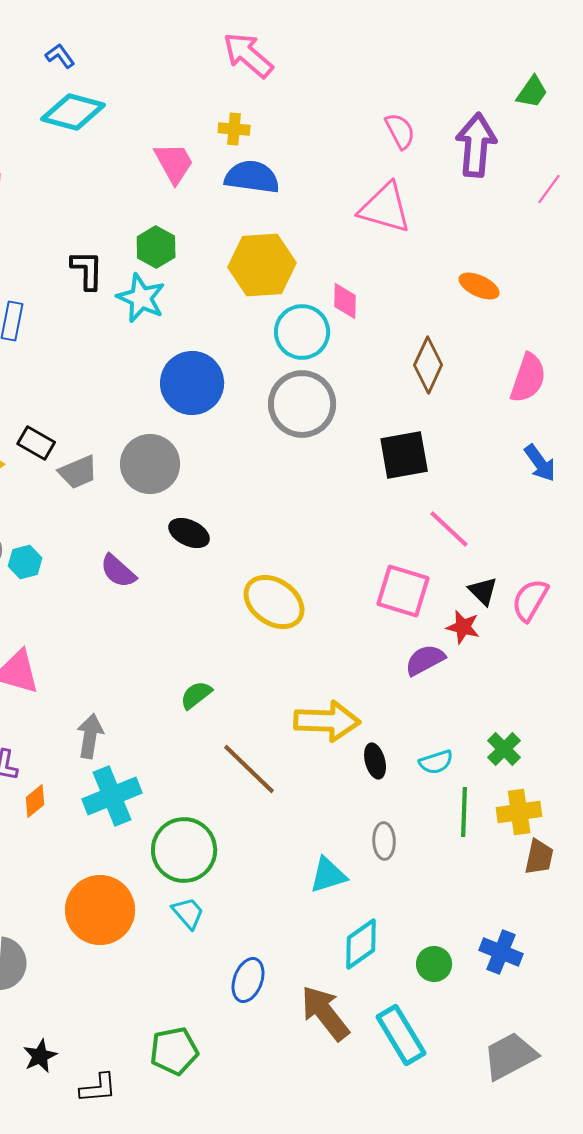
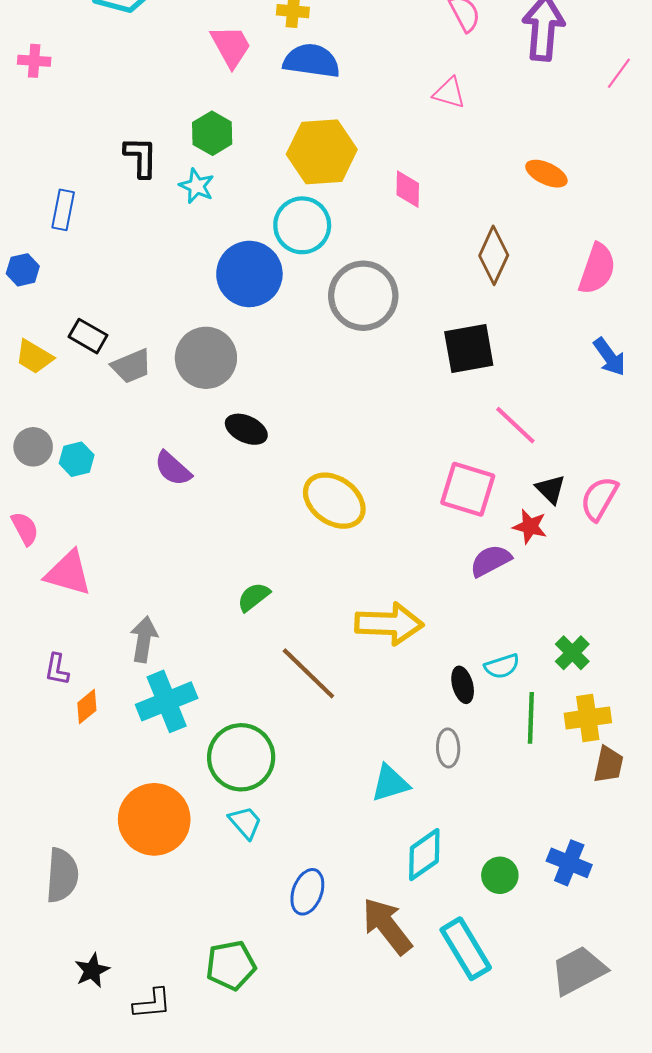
pink triangle: (385, 208) -> (449, 93), size x0.6
cyan star: (141, 298) -> (197, 186), size x0.7
cyan circle: (302, 332) -> (302, 225), moved
black ellipse: (375, 761) -> (463, 685), moved

